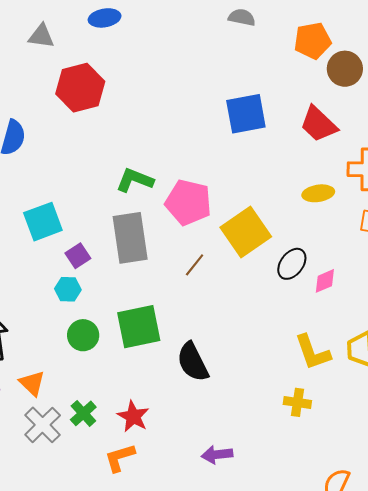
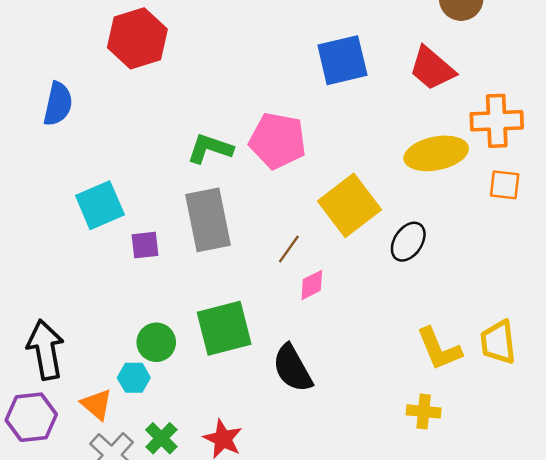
yellow ellipse: (318, 193) -> (436, 153), size x1.6
pink pentagon: (188, 202) -> (278, 141), moved
purple square: (78, 256) -> (145, 245), turned 30
pink diamond: (325, 281) -> (312, 285), moved
cyan hexagon: (68, 289) -> (134, 378), moved

